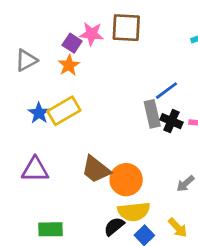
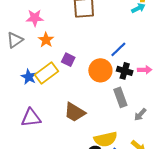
pink star: (92, 34) -> (35, 18), moved
purple square: (72, 43) -> (68, 60), moved
gray rectangle: (152, 114) -> (120, 97), moved
orange circle: (126, 180) -> (100, 70), moved

